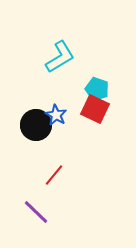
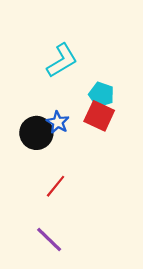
purple line: (36, 212) -> (49, 239), moved

